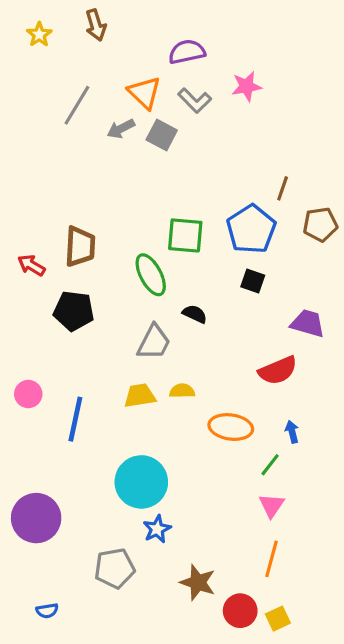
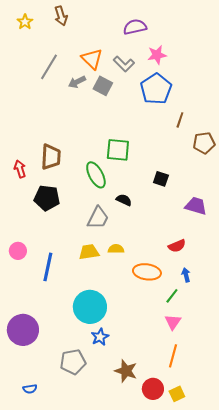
purple semicircle: (187, 52) -> (135, 27), moved
blue pentagon: (251, 229) -> (156, 89), moved
red arrow: (31, 265) -> (20, 169), turned 42
red semicircle: (278, 370) -> (177, 246), moved, size x0.7

